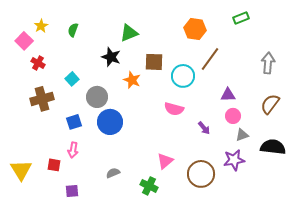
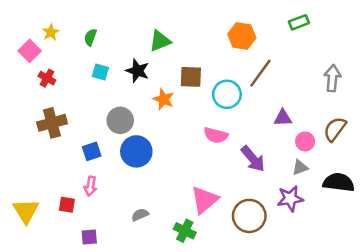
cyan square: (72, 79) -> (100, 72), moved, turned -32
pink circle: (233, 116) -> (305, 141), moved
purple arrow: (204, 128) -> (253, 159), size x1.6
pink triangle: (165, 161) -> (205, 200), size x1.4

